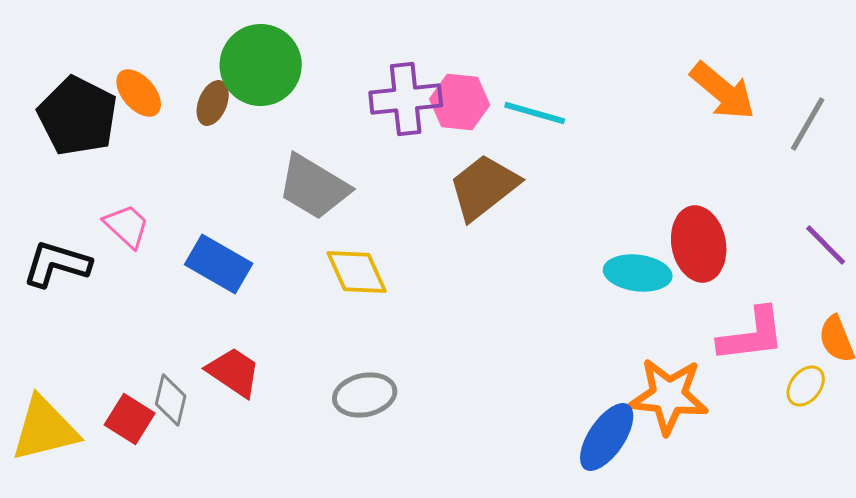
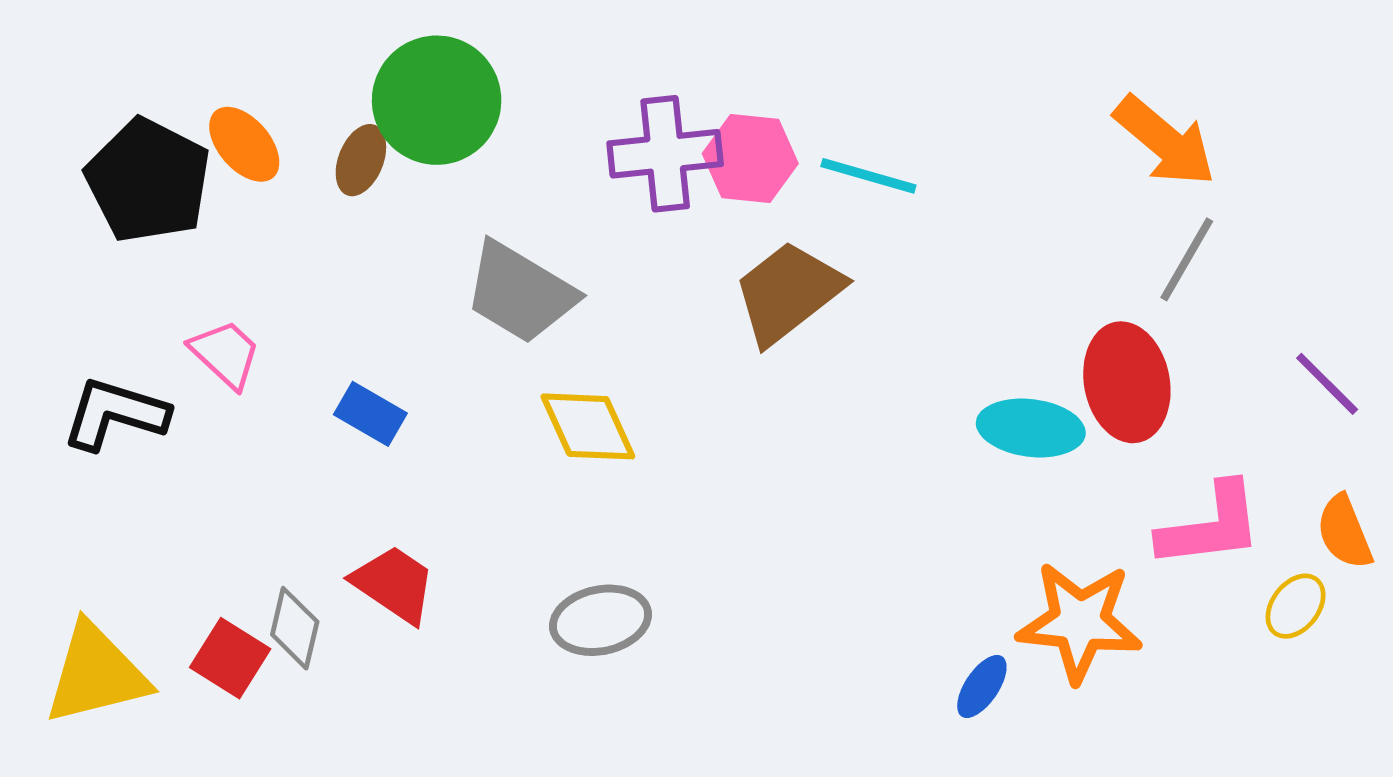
gray line: (808, 124) -> (1187, 259), moved
blue rectangle: (219, 264) -> (370, 414), size x0.7
blue ellipse: (607, 437) -> (982, 686), size x0.6

